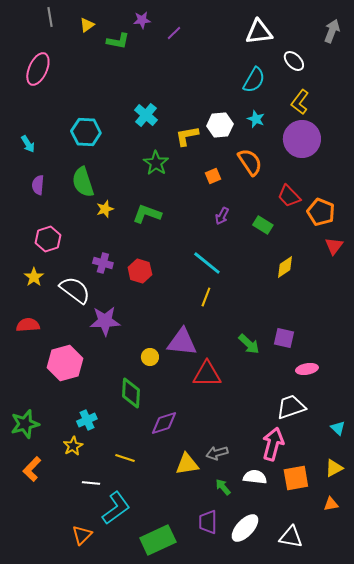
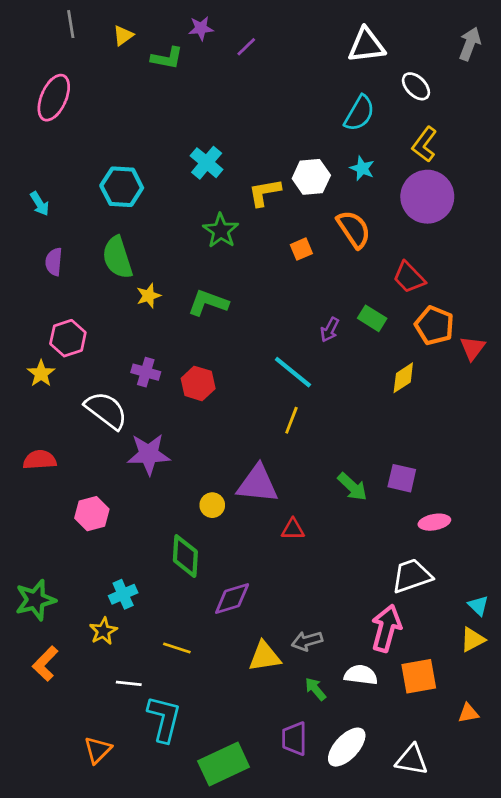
orange pentagon: (321, 212) -> (434, 325), moved
purple arrow: (222, 216) -> (330, 330), moved
yellow star: (34, 277) -> (41, 374), moved
pink hexagon: (65, 363) -> (92, 514), size x0.7
red triangle: (207, 374) -> (293, 529), size x0.6
yellow triangle: (334, 468) -> (473, 640), moved
cyan L-shape: (116, 508) -> (164, 719), turned -40
orange triangle: (82, 535) -> (98, 750), moved

